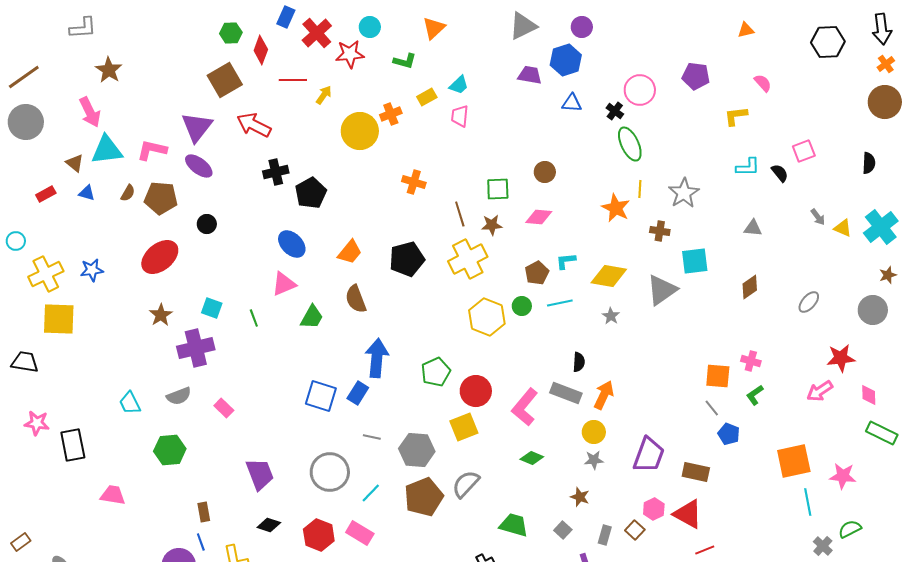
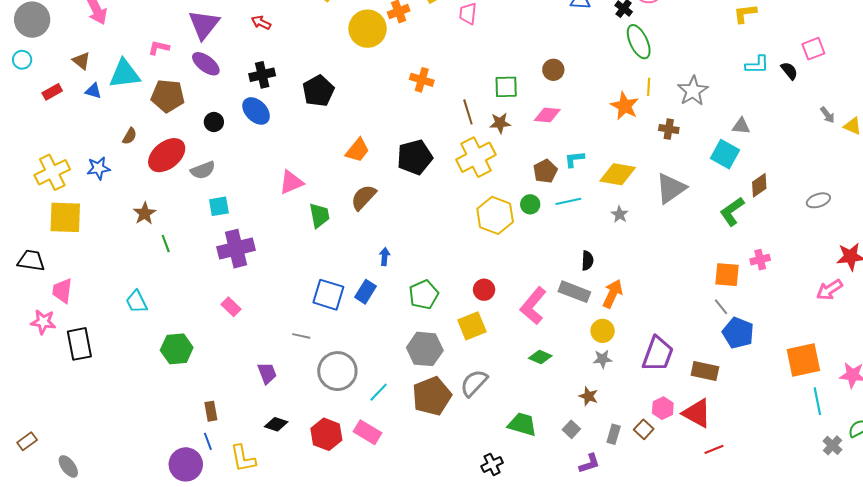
red arrow: (254, 125) -> (261, 23), size x0.6
cyan triangle: (107, 150) -> (125, 74), moved
pink L-shape: (152, 150) -> (159, 48), size x0.7
black cross: (276, 172) -> (262, 75), moved
brown semicircle: (128, 193) -> (130, 136), moved
gray triangle: (753, 228) -> (741, 126), moved
cyan circle: (16, 241) -> (22, 60), moved
blue ellipse: (292, 244) -> (256, 111), moved
cyan square: (695, 261) -> (725, 154), moved, turned 36
brown semicircle: (356, 299) -> (364, 197), turned 64
gray ellipse: (809, 302) -> (818, 200), turned 30
cyan square: (212, 308) -> (219, 206), turned -30
brown star: (161, 315) -> (145, 213), moved
green trapezoid: (312, 317) -> (319, 215), turned -40
green line: (254, 318) -> (166, 244), moved
purple cross: (196, 348) -> (236, 249), moved
blue arrow: (377, 358) -> (385, 257), size x0.5
pink cross: (751, 361) -> (760, 260), turned -30
green pentagon: (436, 372) -> (424, 295), moved
red circle: (476, 391) -> (484, 290), size x0.7
green L-shape: (755, 395) -> (732, 211), moved, size x1.4
gray semicircle: (179, 396) -> (203, 170), moved
blue pentagon: (729, 434) -> (738, 333), size x1.4
gray line: (372, 437) -> (301, 336), moved
purple trapezoid: (260, 474) -> (267, 373), size x0.7
pink trapezoid: (113, 495) -> (62, 291), moved, turned -92

